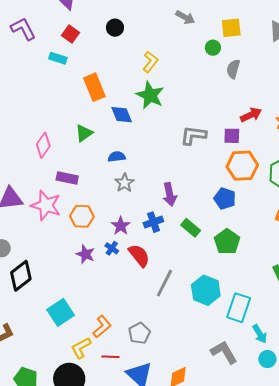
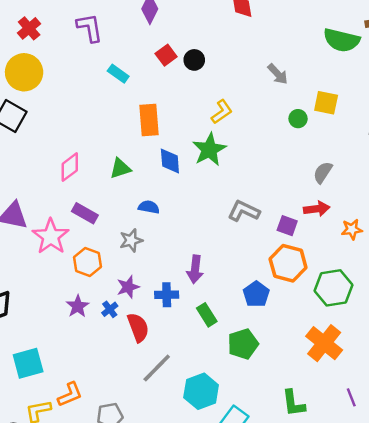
red square: (70, 34) -> (166, 55), moved
gray semicircle: (233, 69) -> (323, 172), moved
gray star: (125, 183) -> (131, 240), moved

